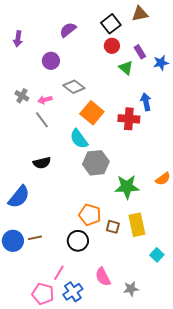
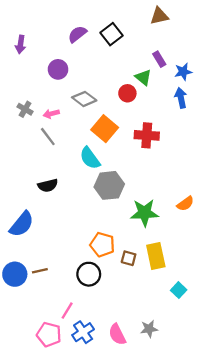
black square: (111, 24) -> (111, 34), moved
red circle: (112, 46) -> (127, 93), moved
blue arrow: (146, 102) -> (181, 98), moved
pink semicircle: (103, 277) -> (117, 334), moved

